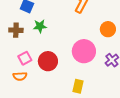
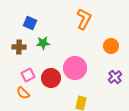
pink circle: (84, 51) -> (75, 68), moved
orange semicircle: (20, 76) -> (23, 93), turned 48

